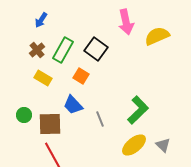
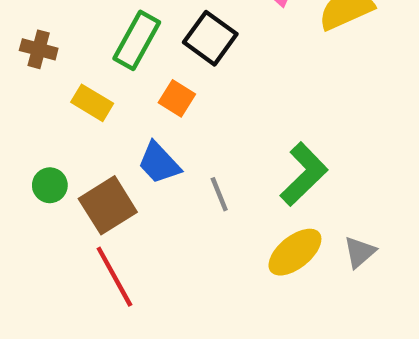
brown cross: (37, 50) -> (39, 49), moved, turned -35
brown square: (50, 124) -> (108, 205), turned -30
gray triangle: (163, 145) -> (360, 252), turned 35

